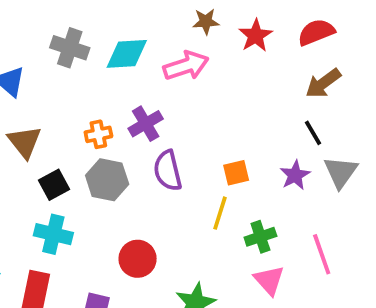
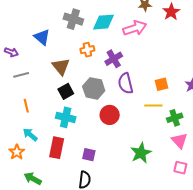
orange cross: (98, 134) -> (87, 50), moved
brown triangle: (25, 142) -> (61, 67), moved
yellow line: (220, 213) -> (153, 105), turned 72
red circle: (138, 259) -> (110, 115), moved

